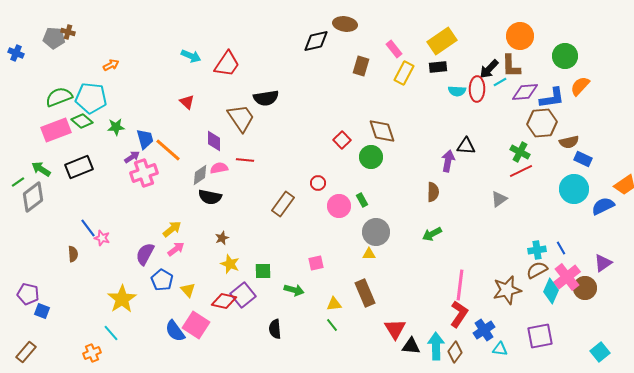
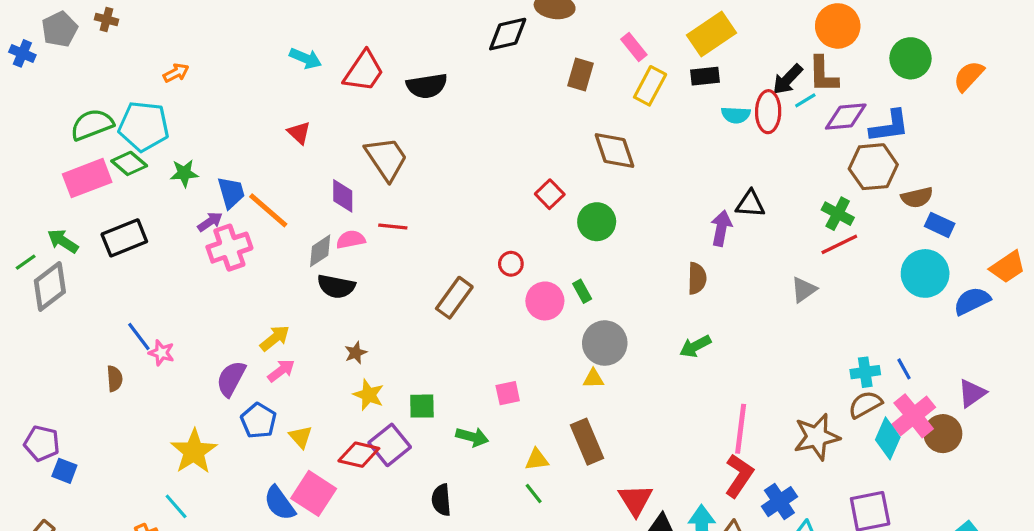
gray pentagon: (54, 38) -> (60, 29), moved, turned -30
orange semicircle: (580, 86) -> (969, 76), moved
black semicircle: (266, 98) -> (427, 86), moved
brown diamond: (382, 131) -> (614, 151), moved

